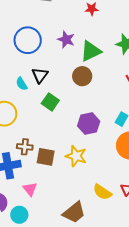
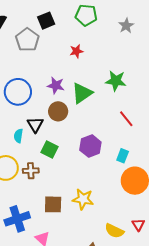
brown circle: (82, 76) -> (58, 111), moved
cyan semicircle: (22, 84) -> (18, 136), turned 48
purple hexagon: (89, 124) -> (90, 146), moved
brown cross: (25, 147) -> (31, 171), moved

